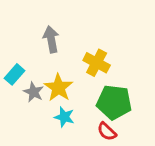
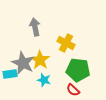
cyan rectangle: (15, 74) -> (10, 74), moved, turned 40
gray star: (34, 92) -> (23, 63), size x1.6

